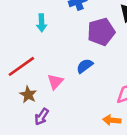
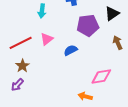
pink triangle: (55, 82) -> (47, 39), moved
purple arrow: (42, 117) -> (17, 85), moved

